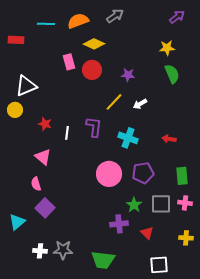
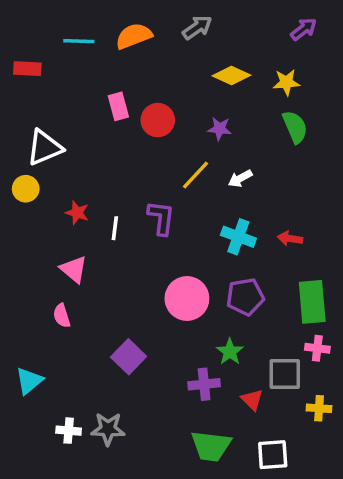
yellow diamond: (94, 44) -> (232, 75), moved
cyan cross: (128, 138) -> (238, 237), moved
green rectangle: (182, 176) -> (312, 302), size x1.4
gray square: (161, 204) -> (285, 374), moved
purple square: (45, 208) -> (129, 357), moved
green trapezoid: (103, 260) -> (211, 446), moved

